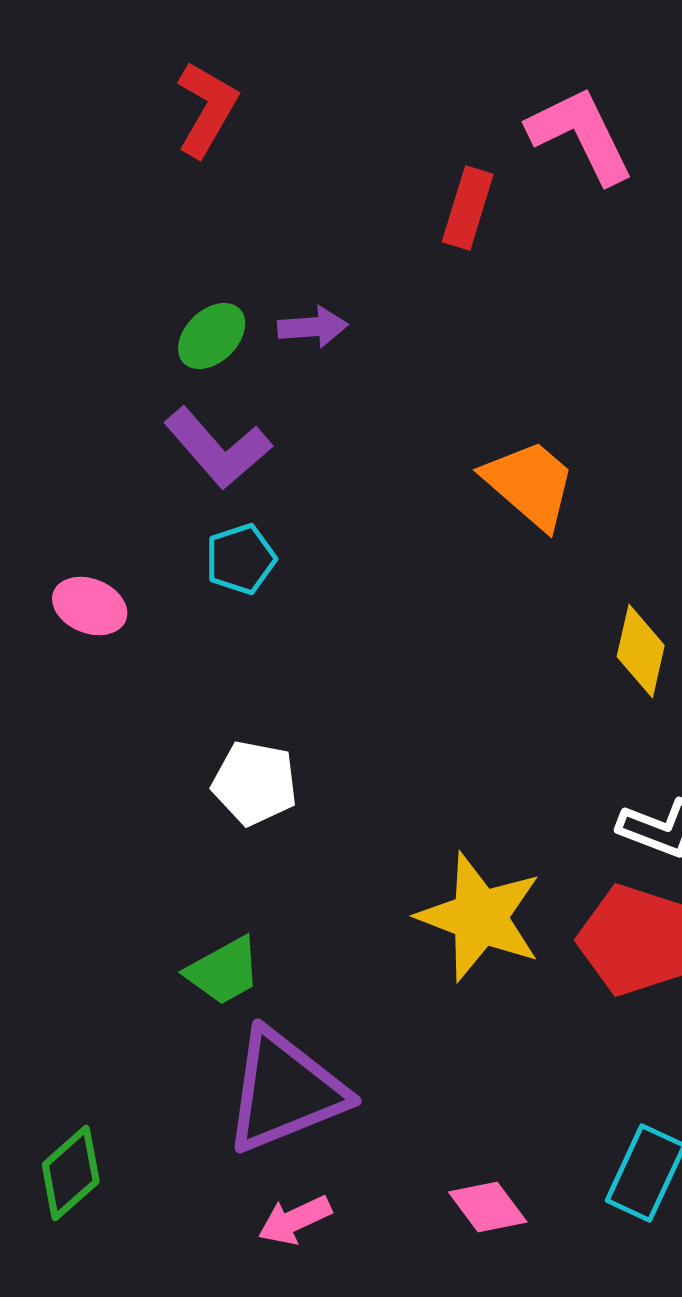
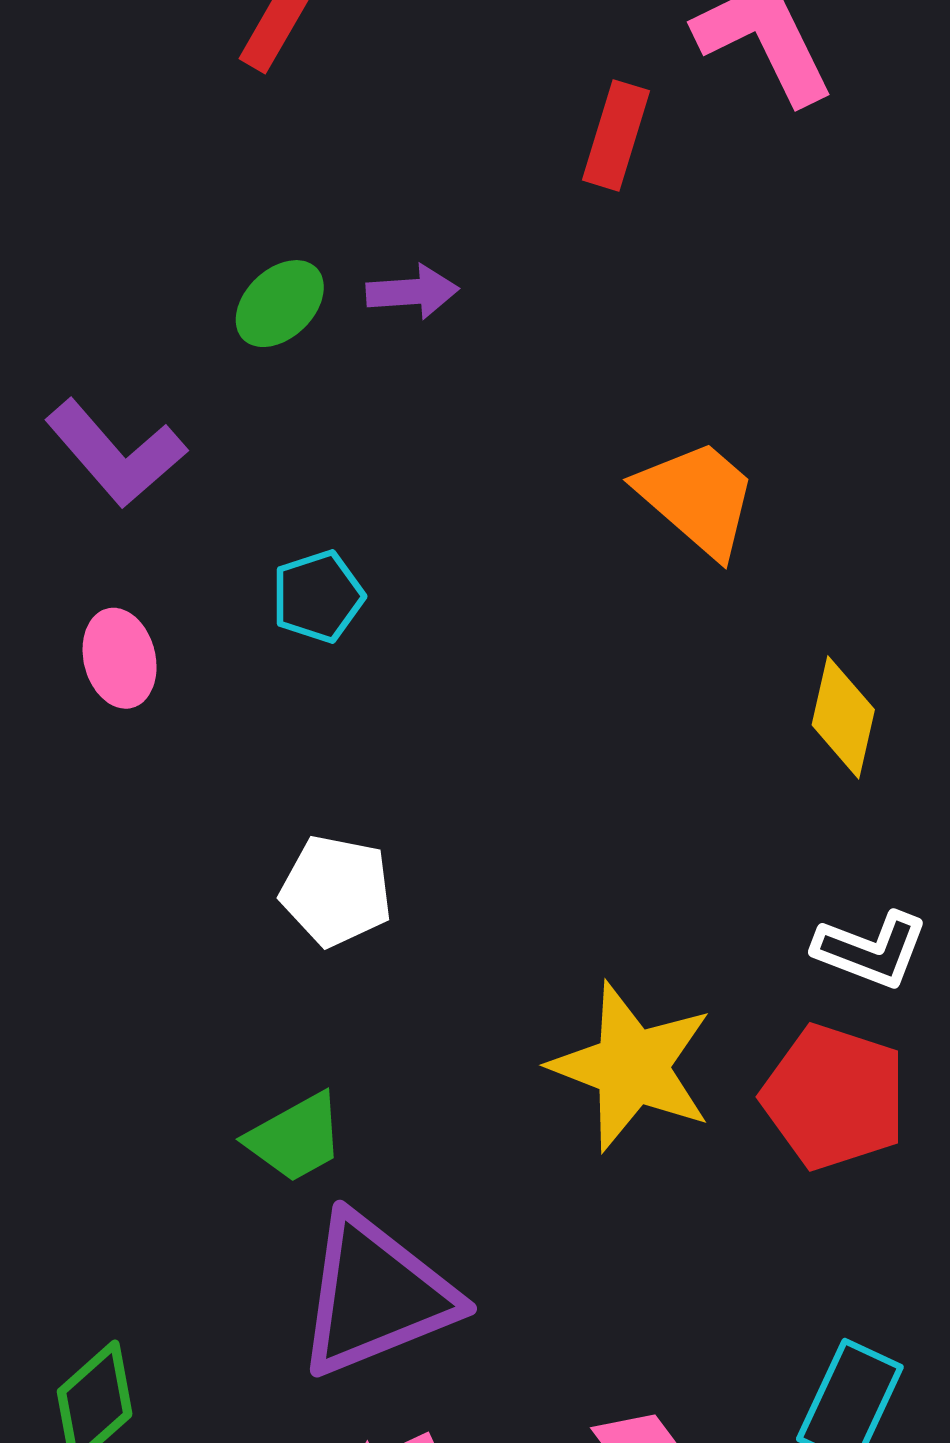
purple L-shape: (218, 448) -> (116, 453), moved
pink ellipse: (90, 606) -> (120, 658), turned 54

